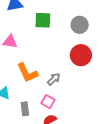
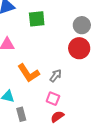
gray circle: (80, 25) -> (82, 25), moved
gray rectangle: (25, 109) -> (21, 114), moved

